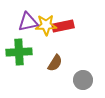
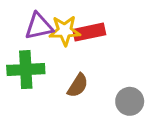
gray circle: (83, 80) -> (130, 101), moved

